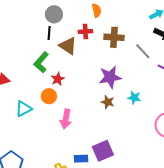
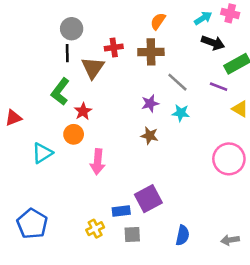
orange semicircle: (97, 10) -> (158, 21), moved, turned -128
brown triangle: (68, 46) -> (93, 68), turned 36
gray line: (143, 51) -> (177, 82), moved
purple star: (110, 77) -> (150, 103), size x0.6
cyan star: (134, 98) -> (181, 113), moved

